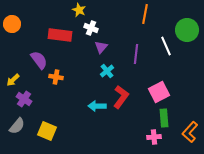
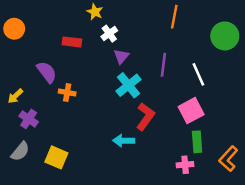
white cross: (91, 28) -> (109, 34), turned 32
red rectangle: (60, 35) -> (72, 42), size x0.7
white line: (166, 46) -> (198, 74), moved
cyan cross: (107, 71) -> (129, 85), size x1.5
cyan arrow: (97, 106) -> (124, 141), moved

